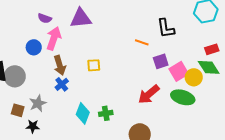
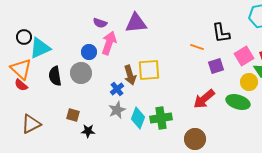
brown arrow: (60, 65) -> (130, 75), moved
yellow square: (94, 65) -> (149, 70), size x1.6
pink square: (179, 71) -> (244, 56), moved
gray circle: (15, 76) -> (81, 73), moved
gray star: (38, 103) -> (117, 110), moved
green cross: (106, 113) -> (161, 118), size x1.5

